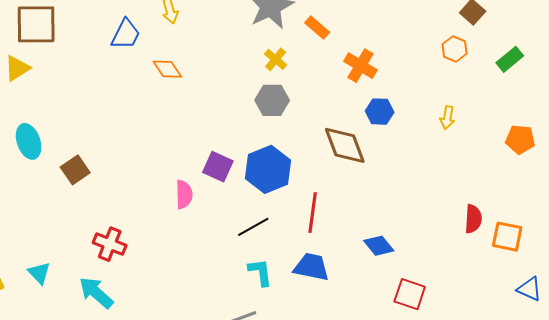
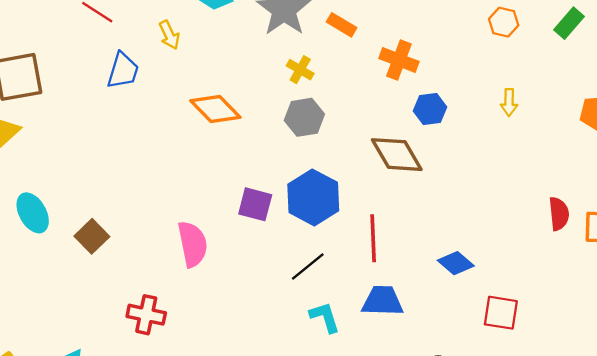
orange diamond: (167, 69) -> (215, 109), moved, size x1.4
pink semicircle: (184, 194) -> (193, 244), moved, size x1.4

